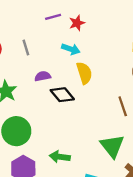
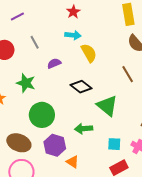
purple line: (53, 17) -> (17, 17), moved
black diamond: (62, 95) -> (81, 87), moved
green triangle: (112, 146) -> (107, 106), moved

